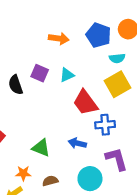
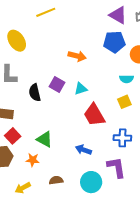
blue pentagon: (98, 35) -> (114, 42), moved, turned -30
yellow square: (117, 84) -> (124, 102), size x0.6
blue cross: (105, 125) -> (122, 138), moved
green triangle: (41, 148) -> (45, 139), moved
orange star: (23, 173) -> (33, 160), moved

